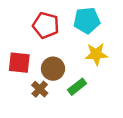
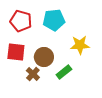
cyan pentagon: (87, 20) -> (54, 20), moved
red pentagon: (46, 25) -> (21, 21), moved

